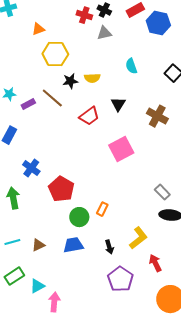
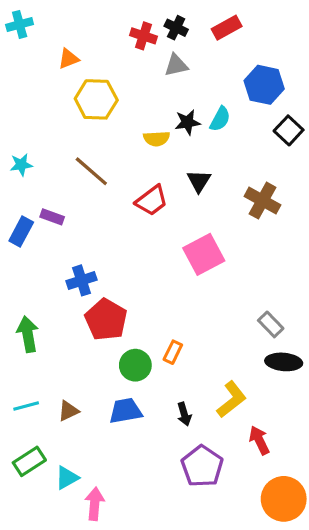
blue hexagon: (158, 23) -> (264, 85), moved
cyan semicircle: (131, 66) -> (220, 119), turned -133
black star: (70, 81) -> (187, 122), moved
purple rectangle: (28, 104) -> (52, 217), moved, turned 48
blue cross: (31, 168) -> (82, 280), moved, turned 36

